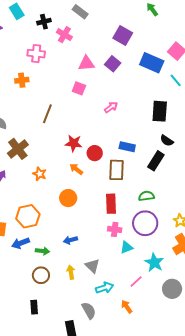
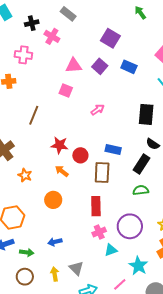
blue rectangle: (152, 63) -> (129, 67), moved, size x0.7
green semicircle: (146, 196) -> (141, 190), moved
pink cross: (115, 229) -> (99, 232), turned -32

